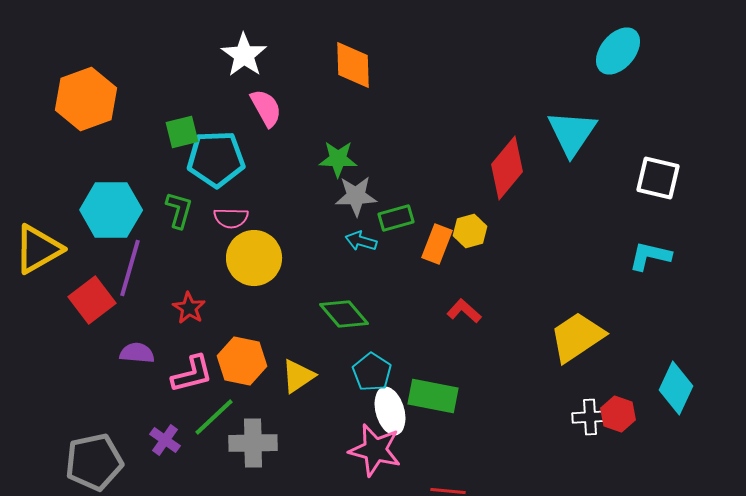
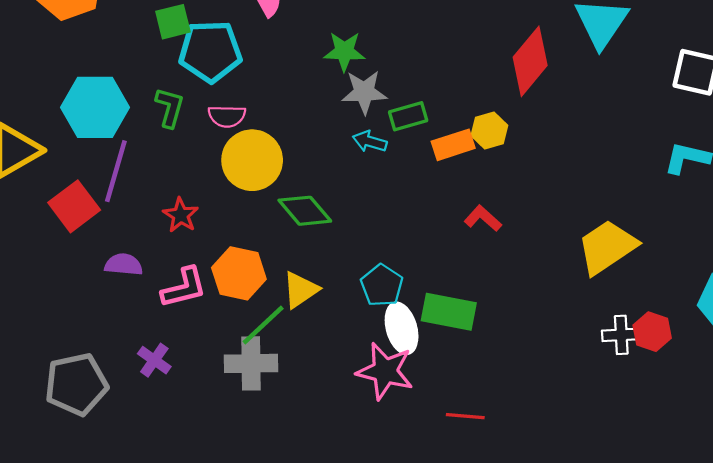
orange rectangle: (437, 244) -> (453, 145), turned 51
green diamond: (344, 314) -> (305, 211), moved
green line: (214, 417) -> (263, 325), moved

